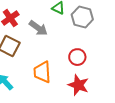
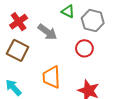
red circle: (77, 57) -> (84, 48), moved

